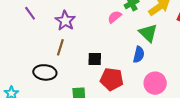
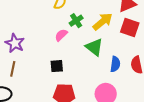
blue semicircle: (139, 55) -> (115, 64), moved
black square: (95, 59) -> (57, 66), moved

